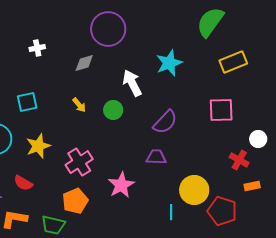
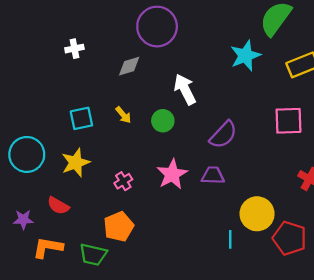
cyan star: (169, 63) -> (245, 56), moved
cyan square: (27, 102) -> (81, 118), moved
pink cross: (79, 162) -> (123, 181), size x0.6
pink star: (121, 185) -> (172, 174), moved

